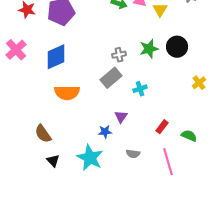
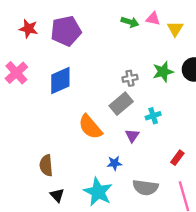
orange semicircle: (67, 93) -> (90, 127), moved, turned 50
purple triangle: (121, 117) -> (132, 136), moved
brown semicircle: (43, 134) -> (46, 165), turned 30
gray semicircle: (133, 154) -> (145, 187), size x1.6

